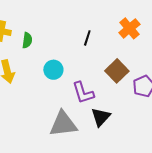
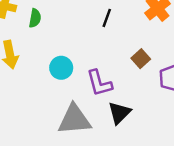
cyan circle: (53, 70) -> (61, 68), moved
brown square: (117, 71) -> (141, 59), size x0.7

